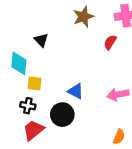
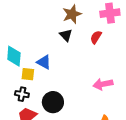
black triangle: (41, 40) -> (66, 35), moved
blue triangle: (76, 91) -> (44, 62), moved

